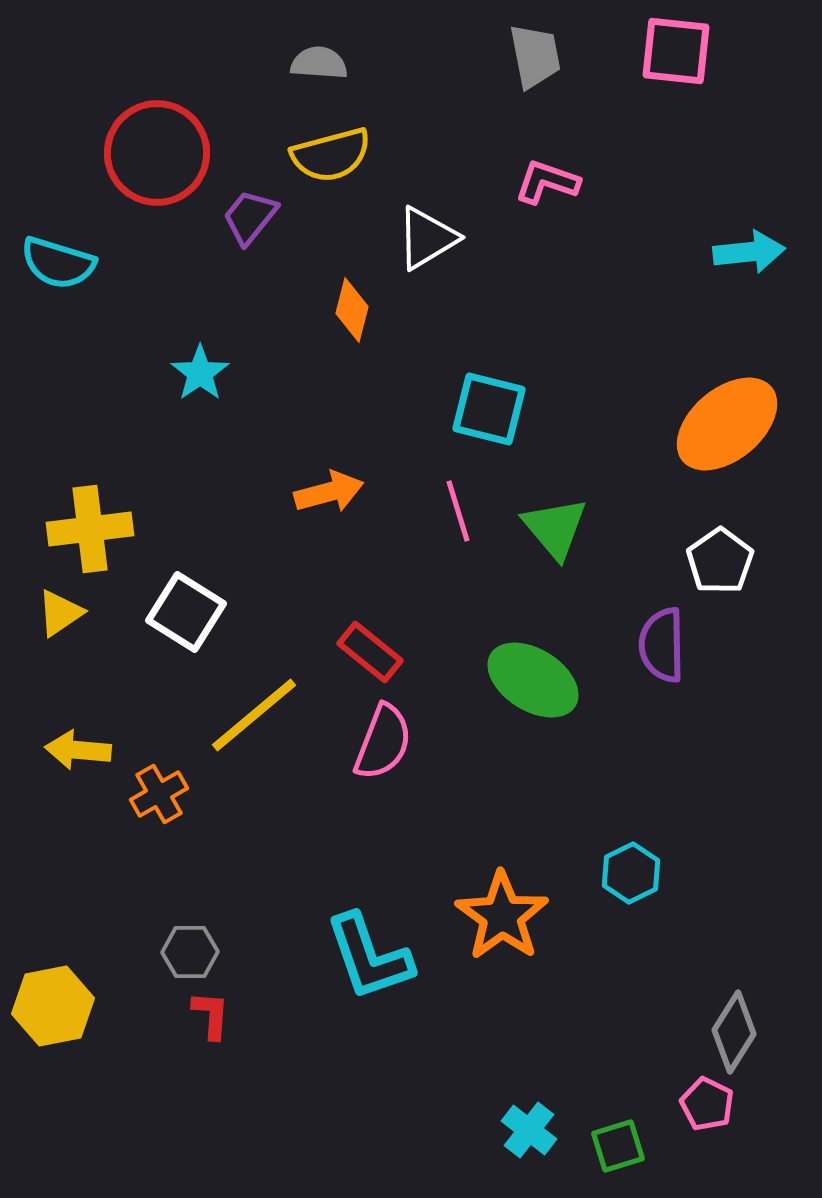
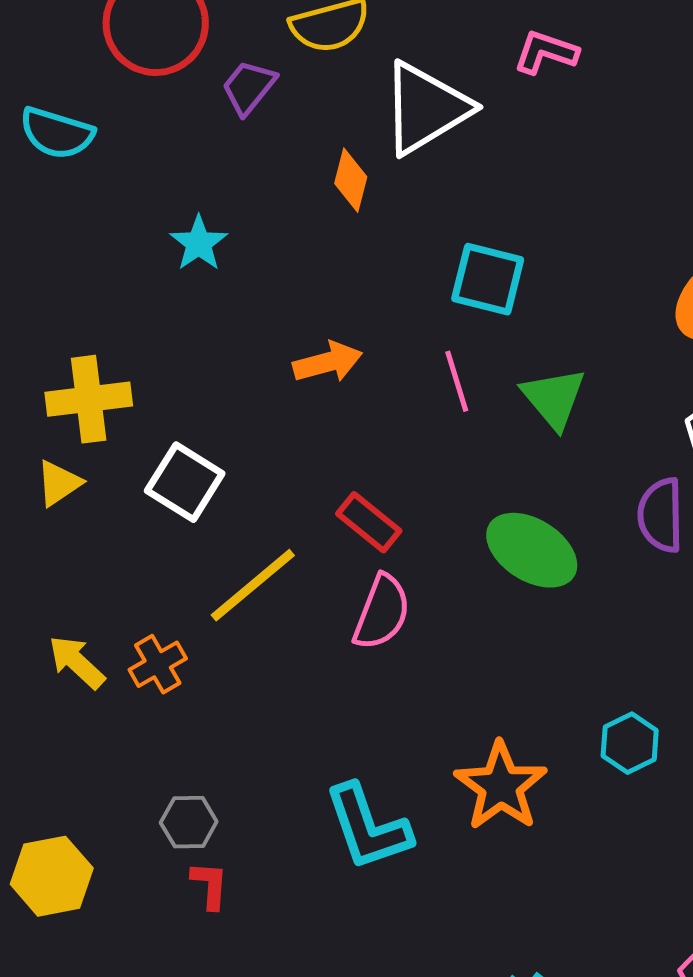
white triangle: (427, 238) -> (426, 108), size x1.5
yellow arrow: (78, 750) -> (77, 662), moved, turned 38

